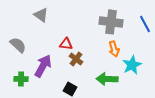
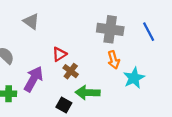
red triangle: (66, 44) -> (59, 54), turned -40
green arrow: (107, 79) -> (88, 93), moved

